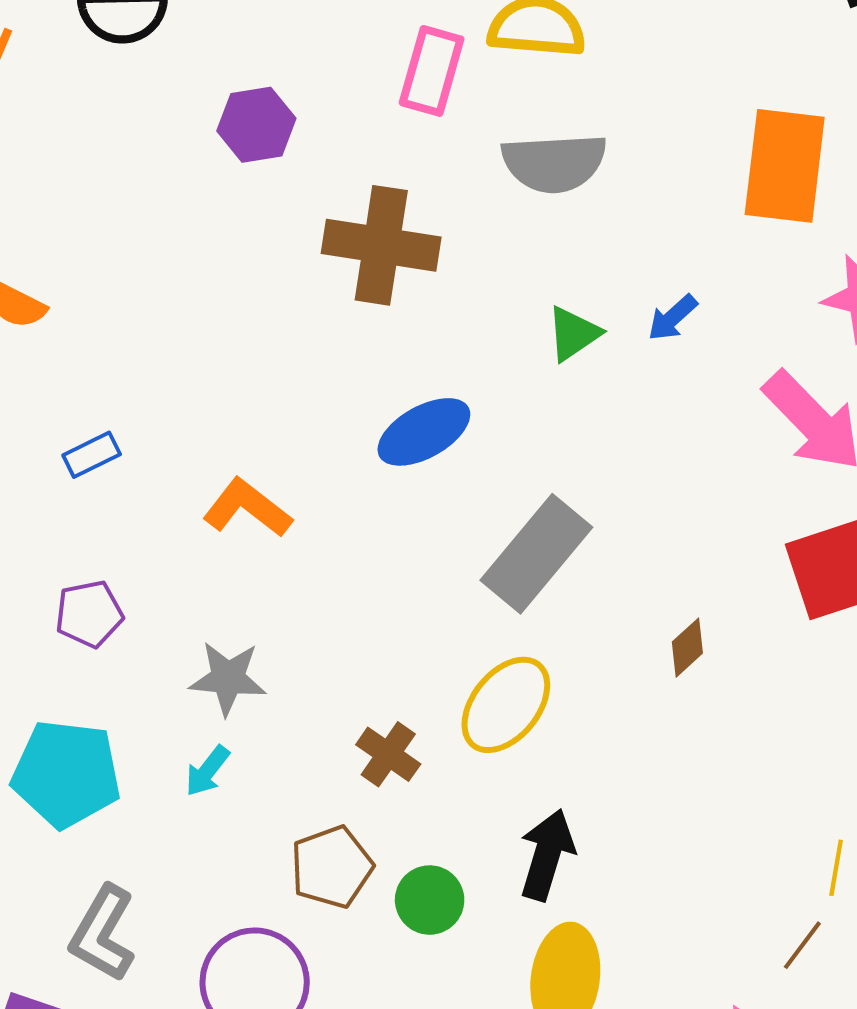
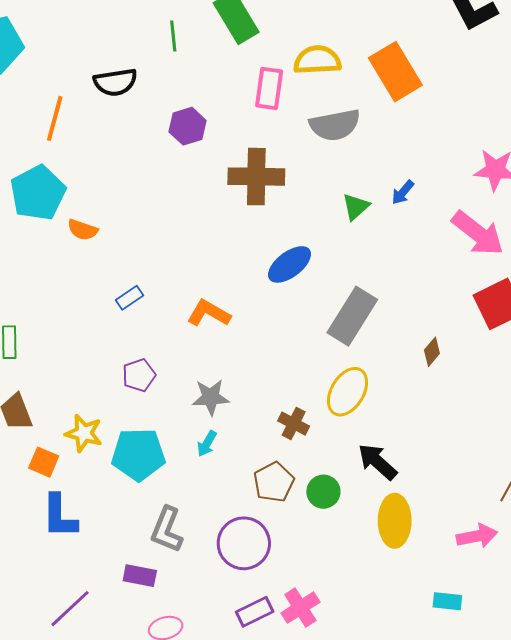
orange rectangle: (785, 166) -> (395, 72), moved, turned -30
black arrow: (547, 855) -> (377, 462), turned -57

